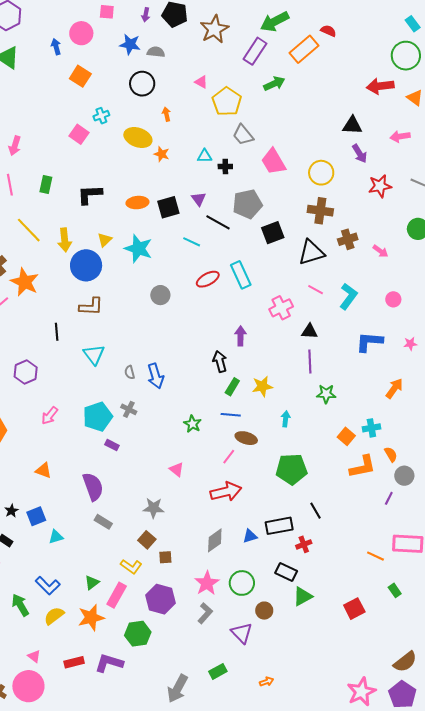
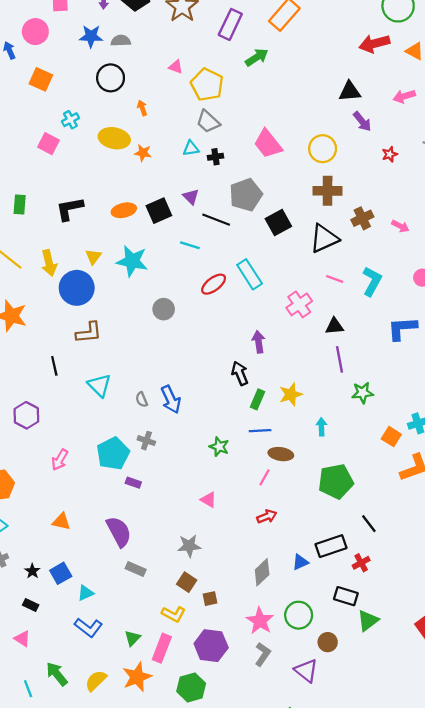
gray trapezoid: (243, 135) -> (208, 122), moved
red star: (380, 186) -> (390, 154), size x0.6
red arrow: (226, 492) -> (267, 516), size x0.6
blue L-shape: (48, 586) -> (88, 627), moved

